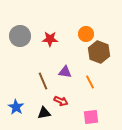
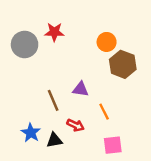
red star: (50, 39) -> (54, 32), moved
orange line: (90, 82) -> (104, 112), moved
blue star: (16, 107) -> (31, 133), moved

